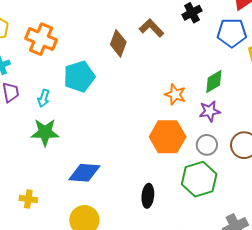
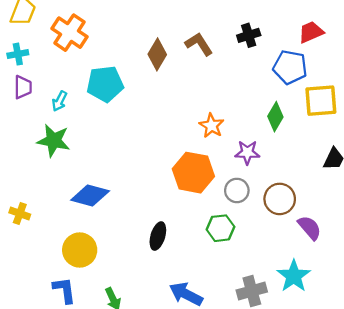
green diamond: (214, 81) -> (275, 117), moved, turned -40
green hexagon: (199, 179) -> (220, 228), size x0.7

